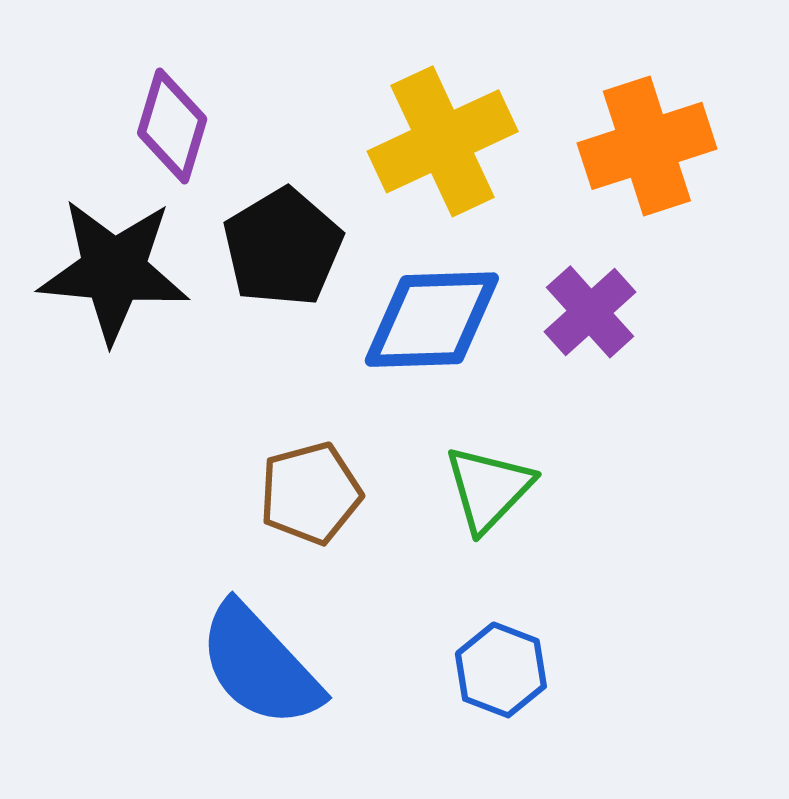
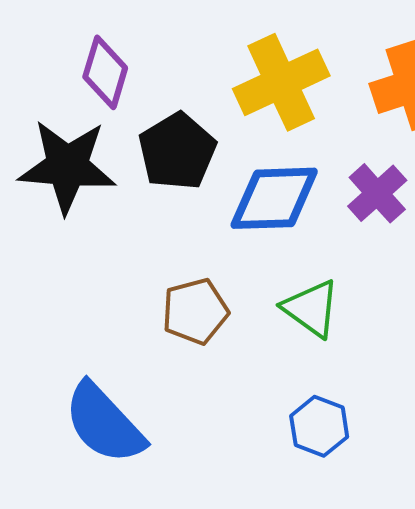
green triangle: (489, 489) -> (311, 308), turned -38
blue semicircle: (260, 665) -> (104, 423), moved

